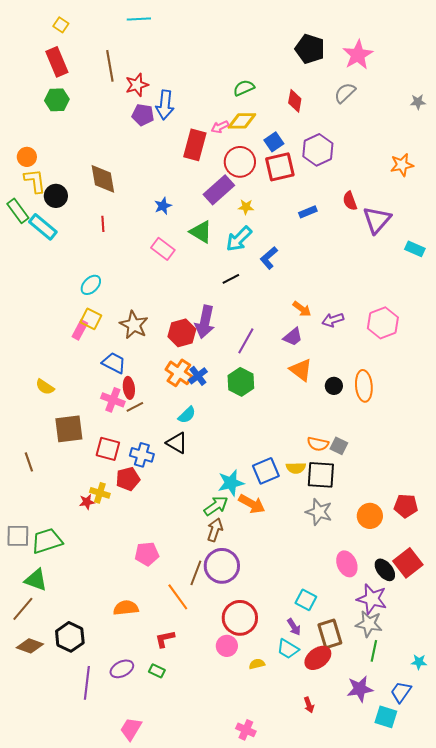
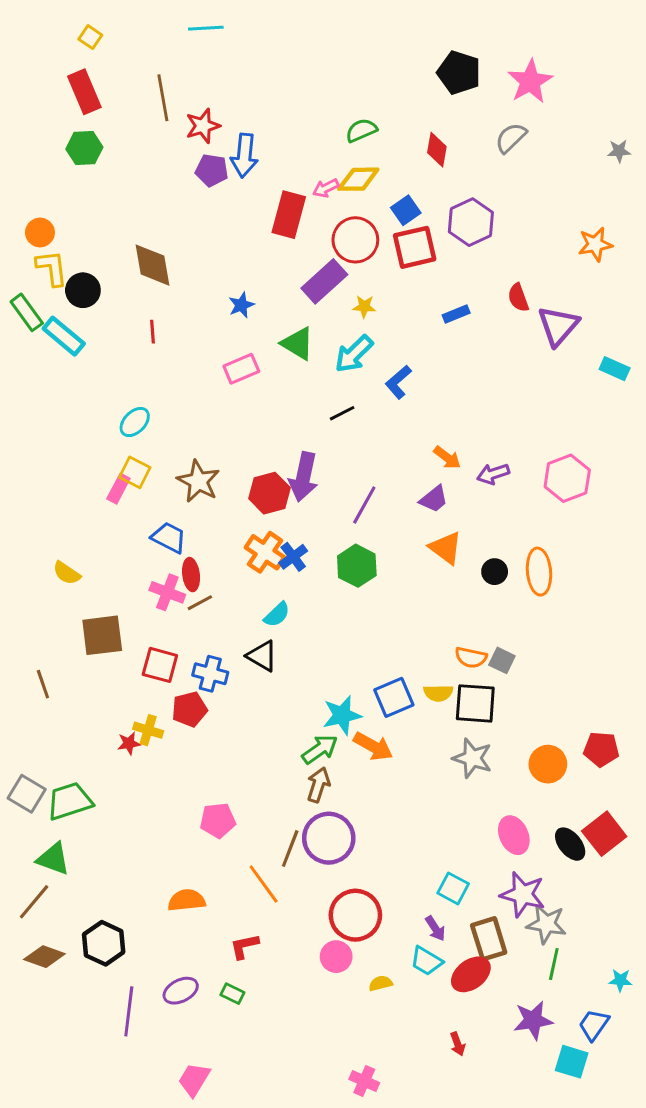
pink rectangle: (163, 249) -> (241, 369), turned -60
gray square: (18, 536) -> (27, 794), turned 30
purple star: (372, 599) -> (523, 894), moved

